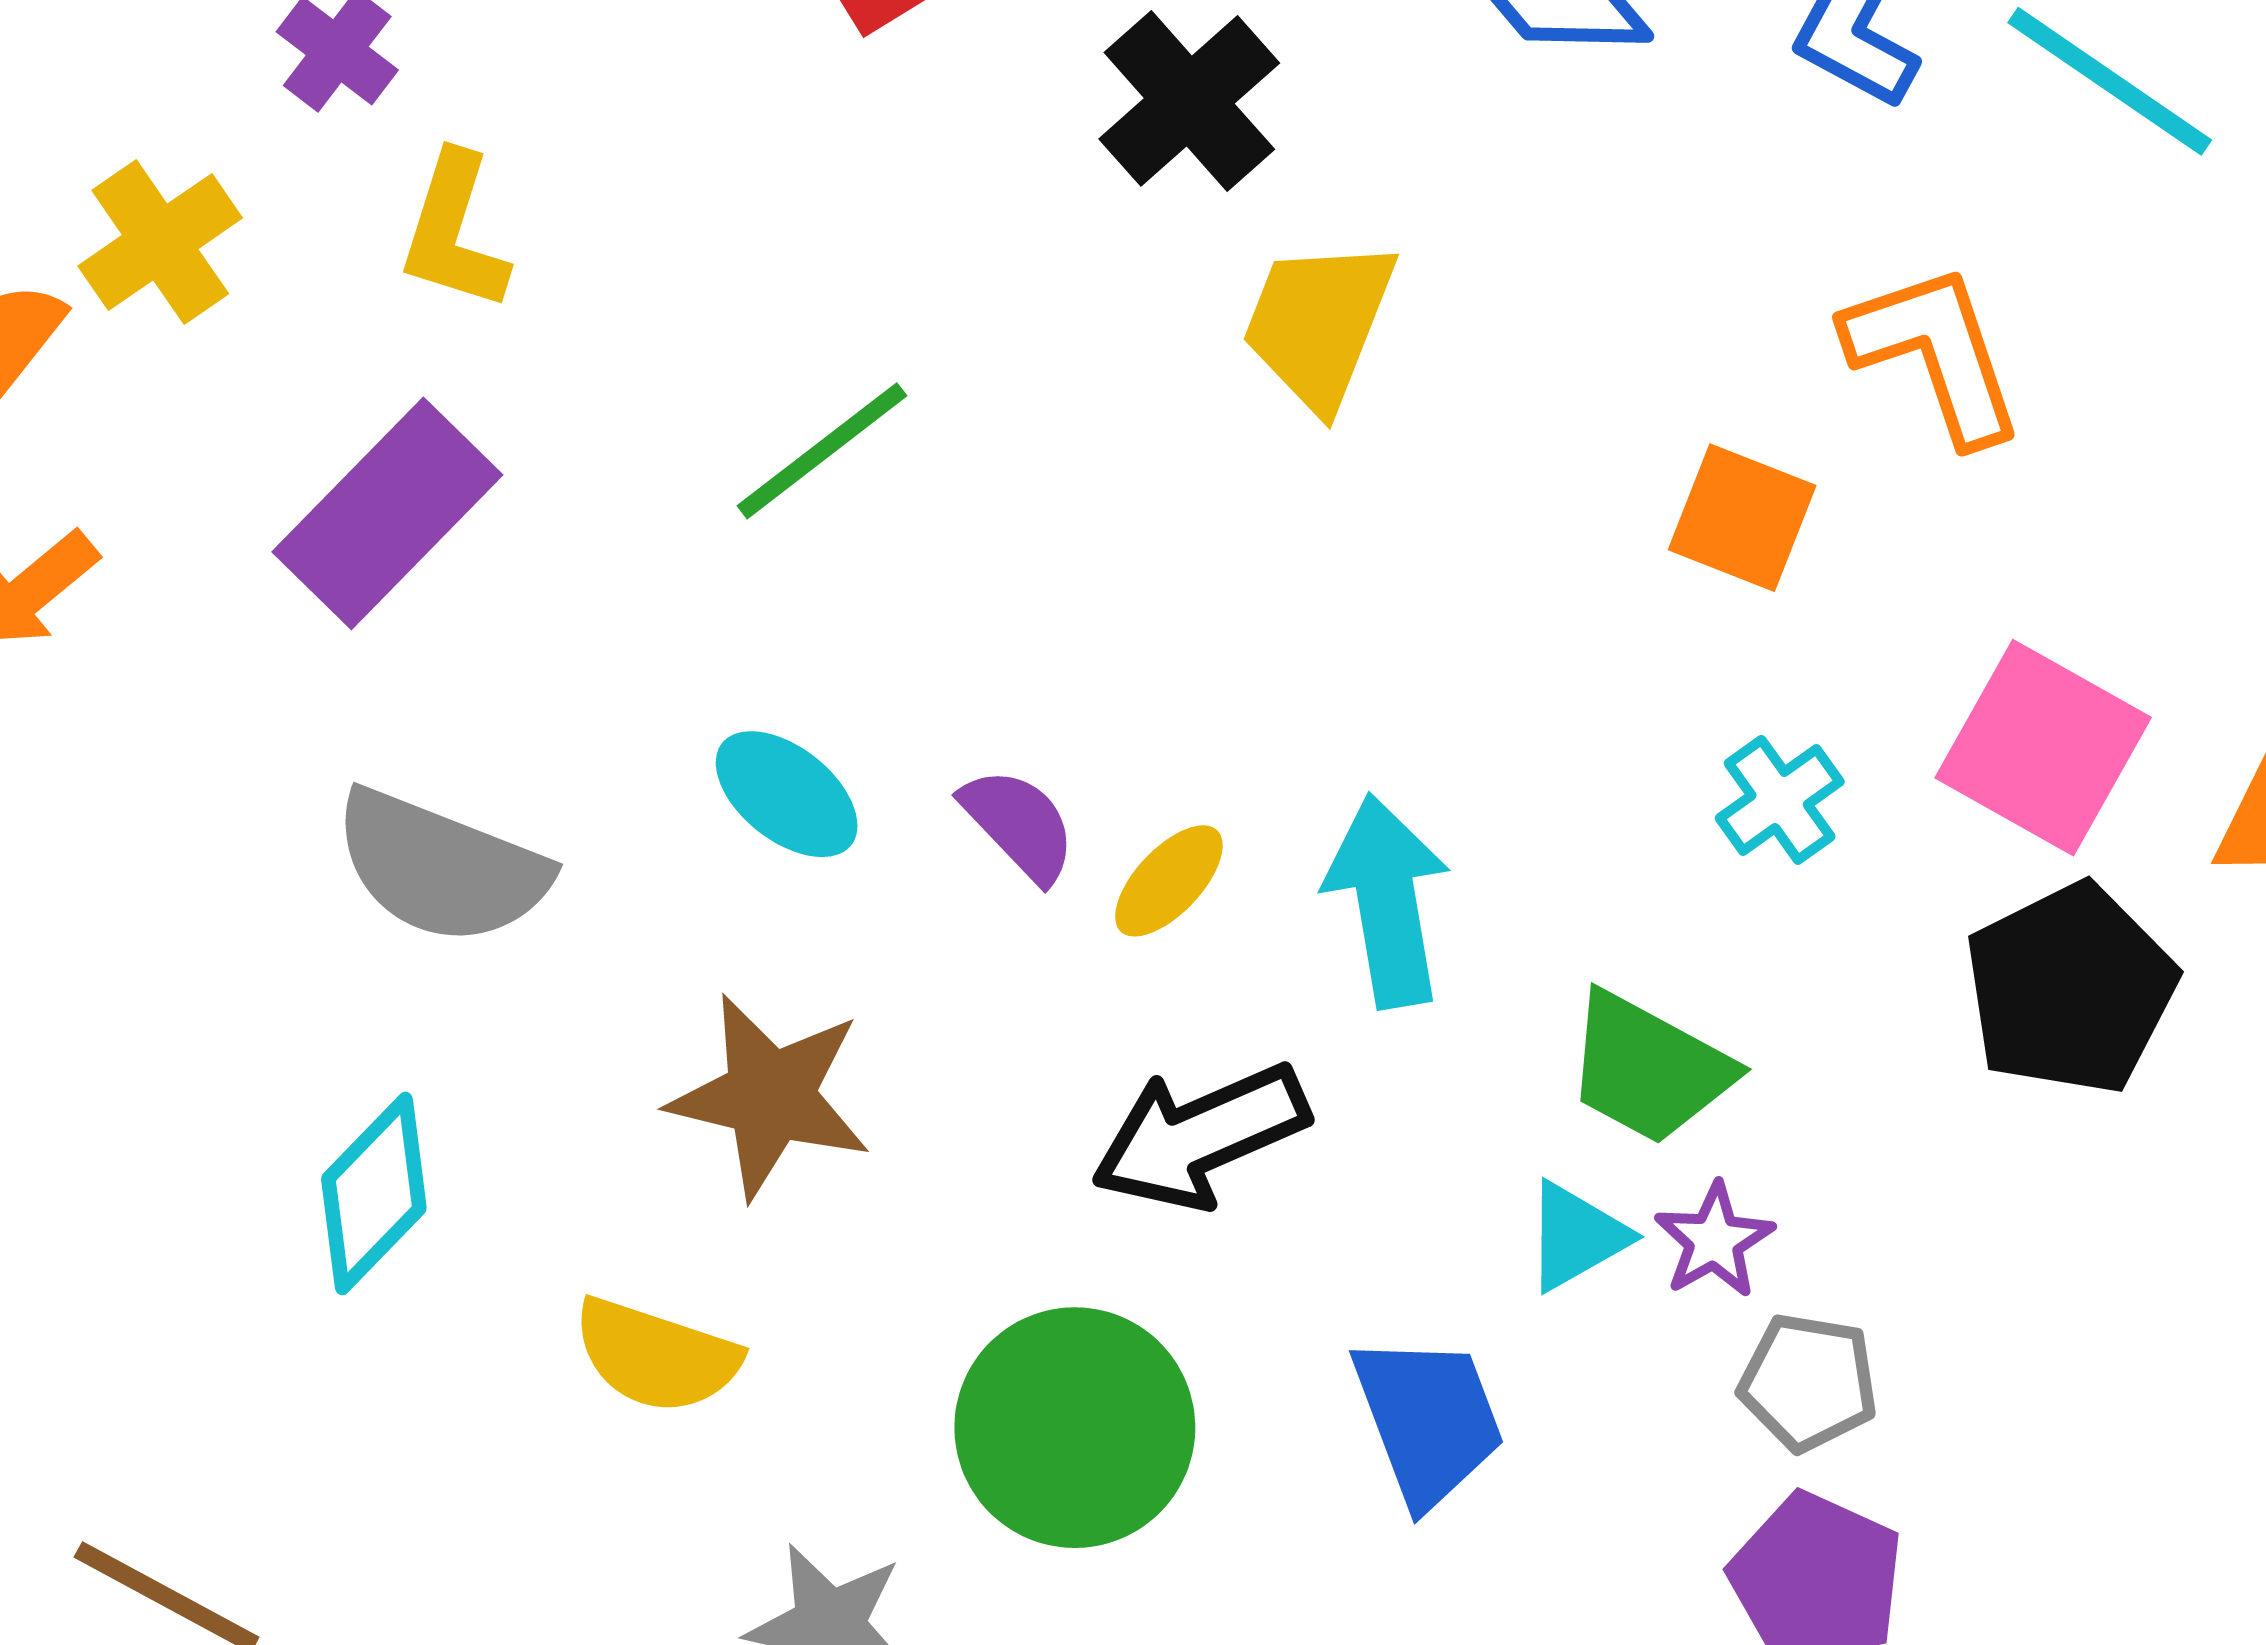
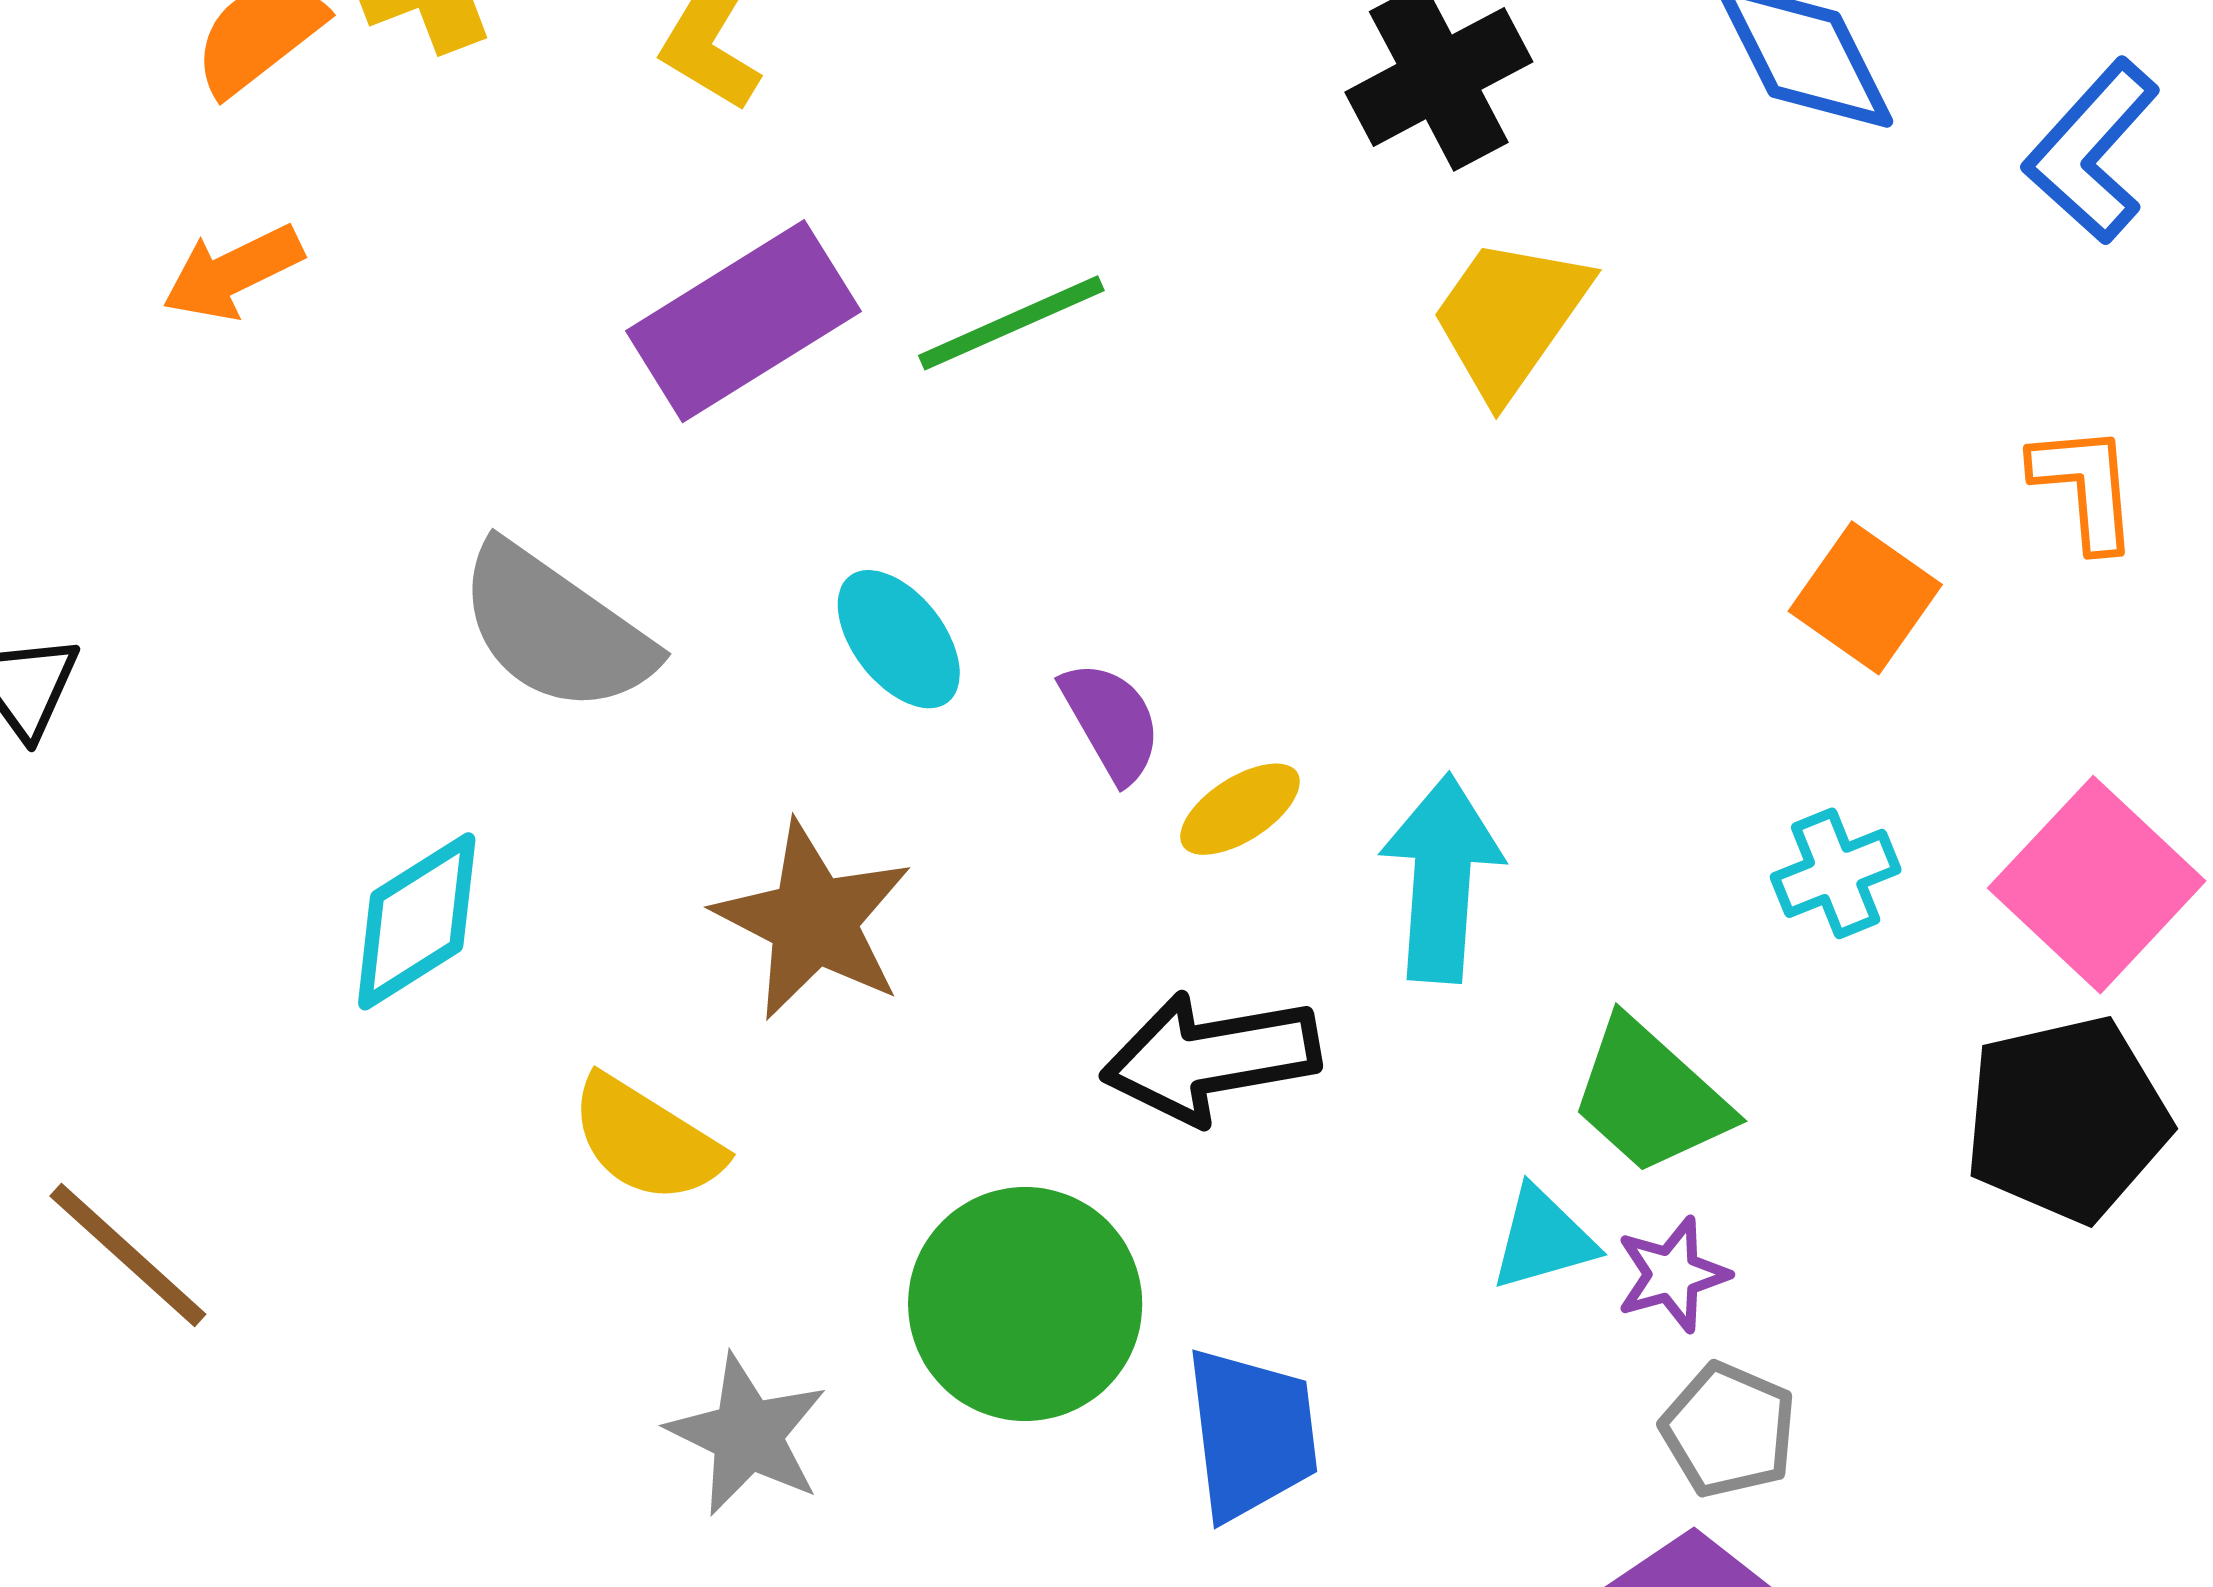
orange L-shape: (1935, 353) -> (2085, 487), size x0.7
purple rectangle: (387, 513) -> (743, 321), moved
blue trapezoid: (1428, 1420) -> (1252, 1434), moved

